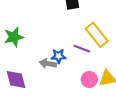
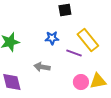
blue star: (58, 56) -> (52, 38), moved

